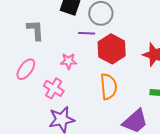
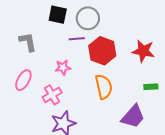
pink cross: (54, 88) -> (52, 95), turned 36

